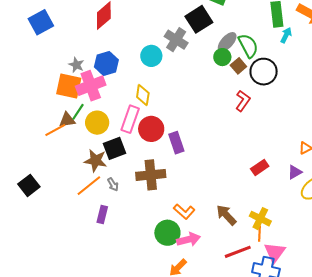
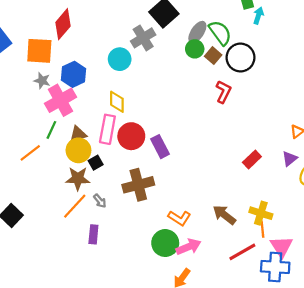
gray cross: (176, 40) -> (143, 38), turned 35
orange square: (69, 86) -> (39, 51), moved
brown triangle: (67, 120) -> (78, 134), moved
yellow circle: (97, 123) -> (78, 150), moved
black square: (114, 148) -> (96, 163), size x0.6

